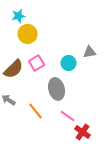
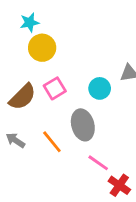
orange line: (36, 111) -> (52, 142), moved

